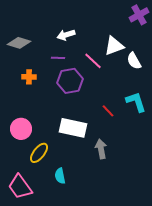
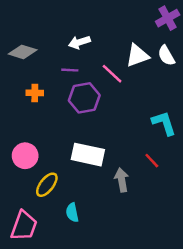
white semicircle: (134, 61) -> (166, 56), moved
red line: (108, 111) -> (152, 161), moved
pink trapezoid: (20, 187) -> (24, 226), turned -124

